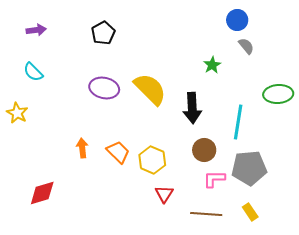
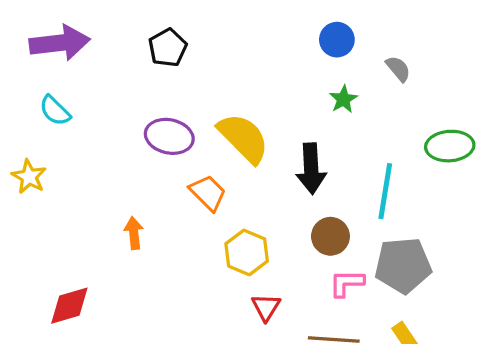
blue circle: (237, 20) -> (337, 40), moved
purple arrow: (36, 30) -> (60, 43), size x1.8
orange trapezoid: (118, 152) -> (208, 193), moved

